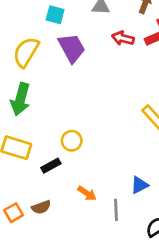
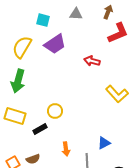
red arrow: (123, 38) -> (92, 61), moved
purple trapezoid: (72, 48) -> (55, 44), turned 85
orange arrow: (87, 193) -> (66, 149), turned 48

